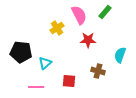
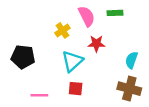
green rectangle: (105, 12) -> (115, 13), turned 48
cyan triangle: (45, 63) -> (72, 61), moved, size x1.5
brown cross: (98, 71) -> (129, 89), moved, size x1.5

